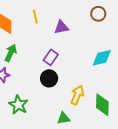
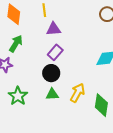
purple triangle: (61, 27) -> (53, 29), moved
green triangle: (64, 118) -> (52, 94), moved

